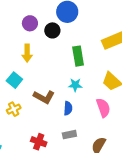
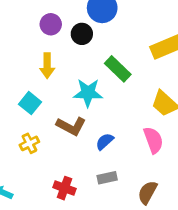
green rectangle: (78, 56) -> (118, 69), turned -36
cyan star: (75, 85) -> (88, 93), moved, size x1.5
blue semicircle: (68, 108) -> (105, 141), turned -136

